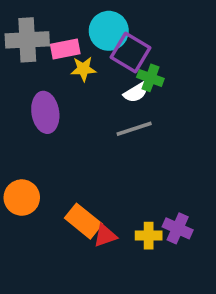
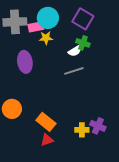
cyan circle: (109, 31) -> (48, 18), moved
purple square: (130, 53) -> (83, 19), moved
red triangle: (105, 236) -> (47, 140), moved

